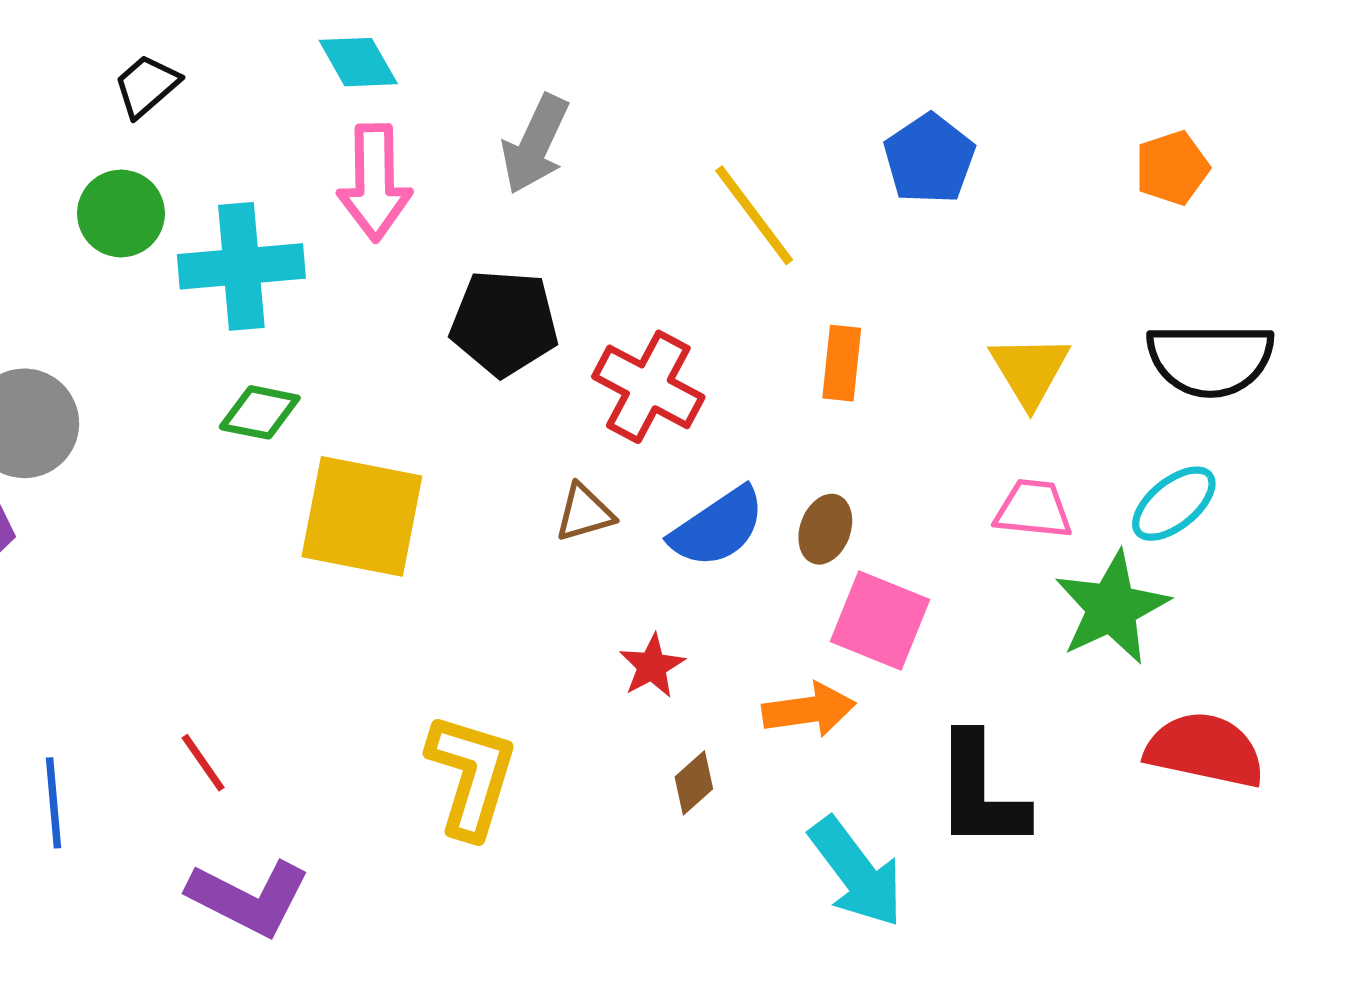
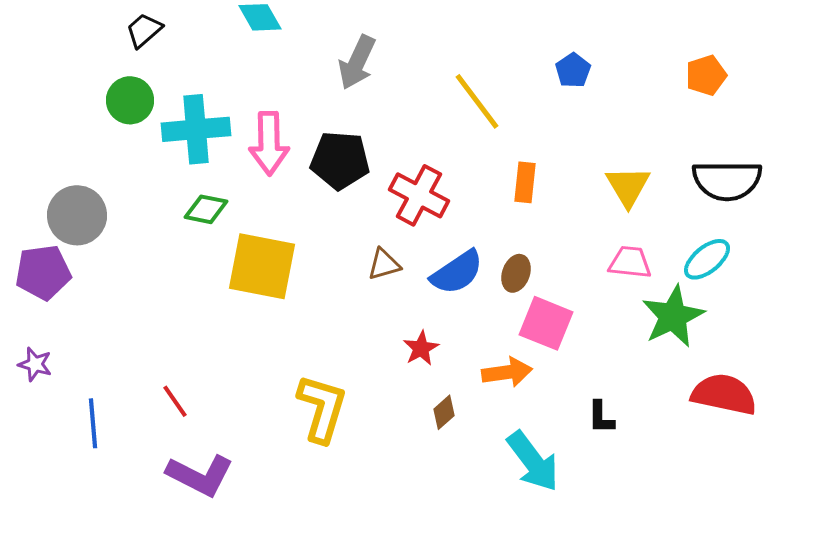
blue pentagon: (929, 159) -> (573, 70), size x0.7
pink arrow: (375, 182) -> (269, 143), moved
black L-shape: (980, 792) -> (601, 417), size x0.5

